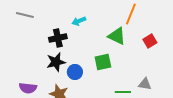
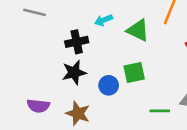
green triangle: (117, 36) -> (138, 30), moved
blue circle: (75, 72) -> (109, 85), moved

